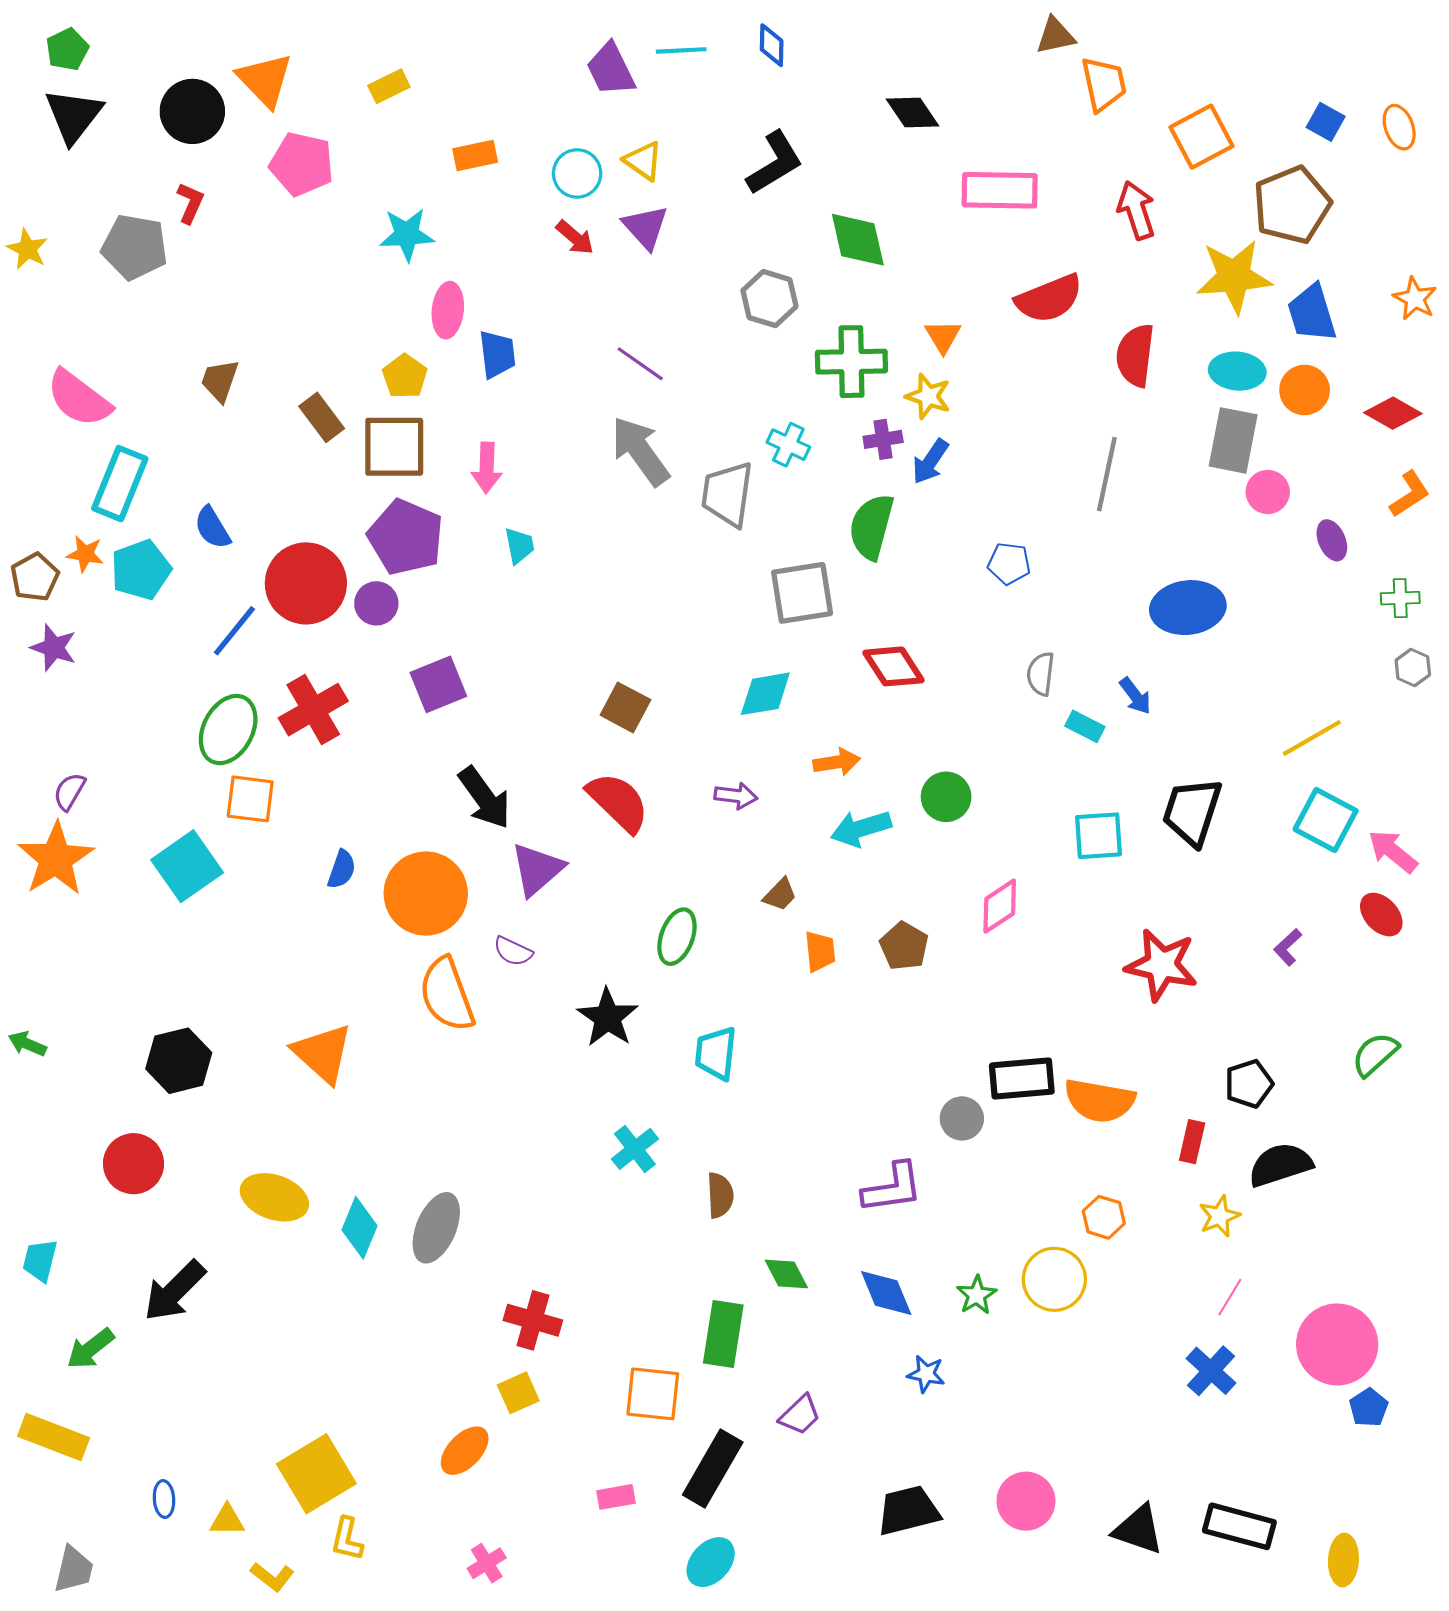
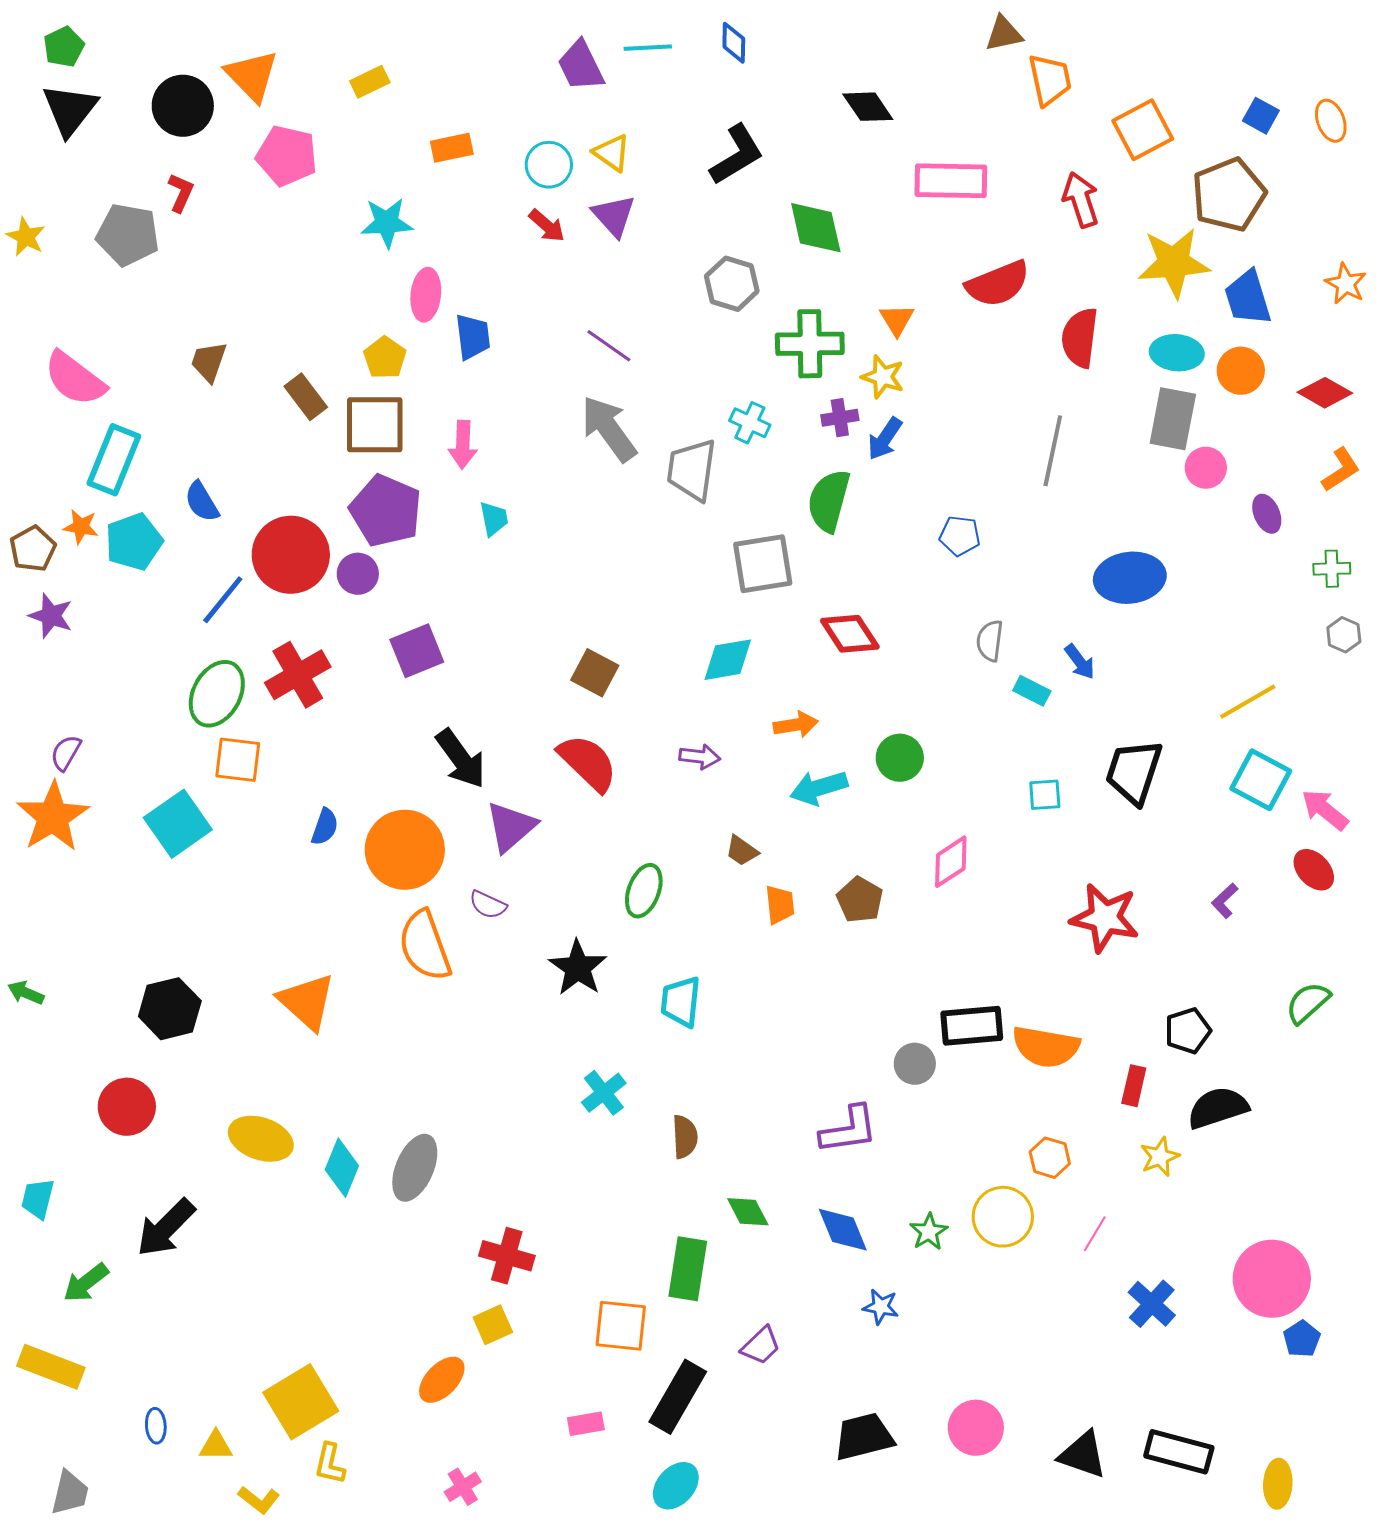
cyan square: (1099, 836) -> (1045, 795), size x0.7
brown trapezoid: (780, 895) -> (742, 851), turned 81
pink line: (1230, 1297) -> (1095, 1234), moved

